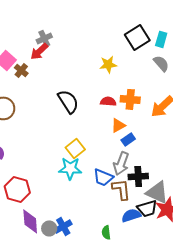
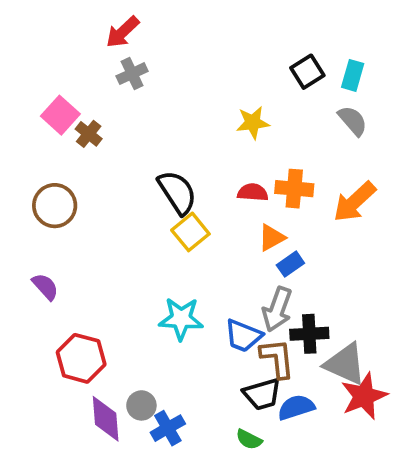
black square: (137, 37) -> (307, 72), size x0.7
red arrow: (39, 51) -> (123, 32), moved
yellow square: (75, 148) -> (190, 232), moved
black trapezoid: (147, 208) -> (262, 394), moved
gray circle: (49, 228) -> (141, 405), moved
green semicircle: (106, 232) -> (249, 439), turned -56

